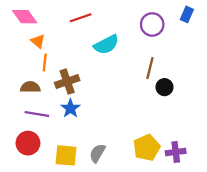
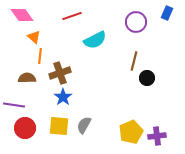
purple line: (37, 114) -> (14, 105), moved
gray semicircle: (97, 153) -> (84, 125), moved
yellow square: (66, 155) -> (59, 126), moved

